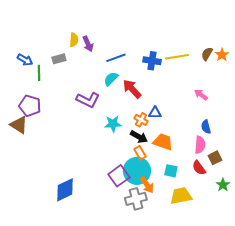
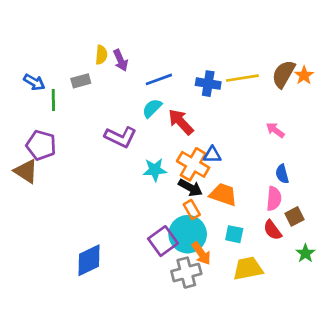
brown semicircle: (207, 54) -> (284, 74), size x1.5
orange cross: (141, 120) -> (193, 164), size x1.6

